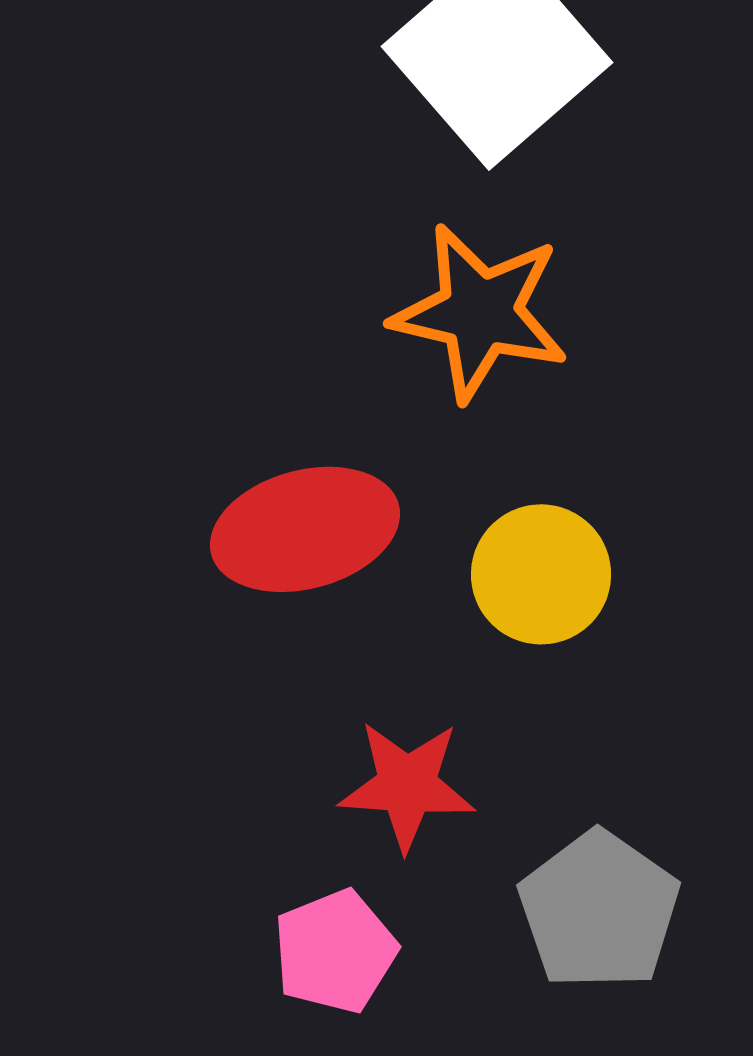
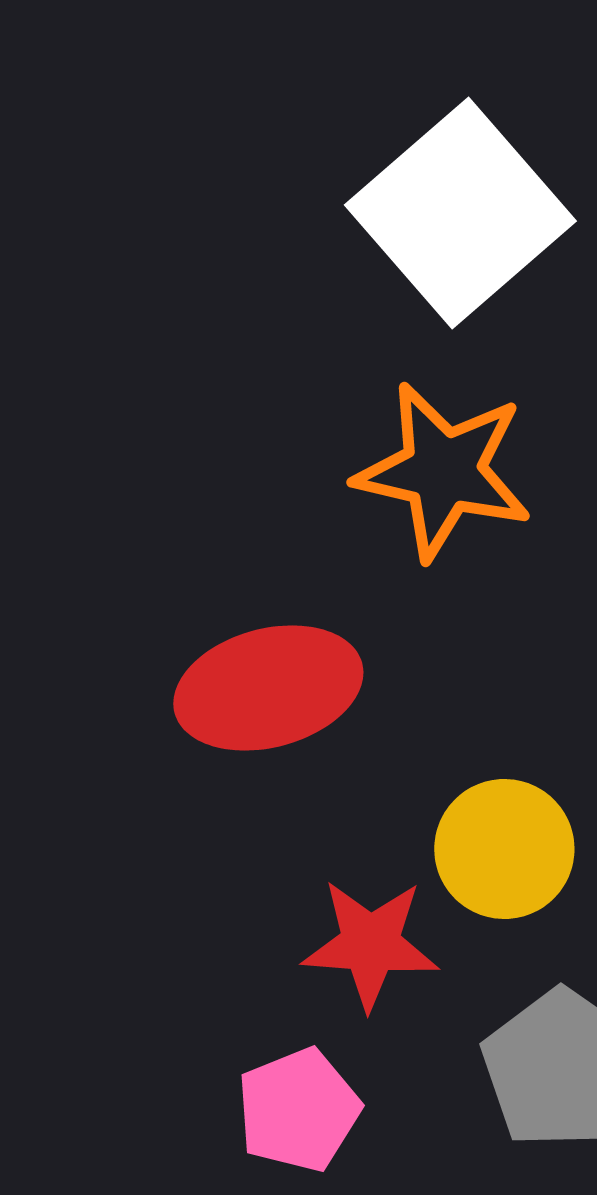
yellow circle: (541, 574) -> (504, 849), moved

